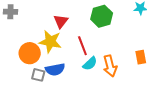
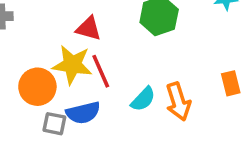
red triangle: (61, 21) -> (89, 29), turned -49
red line: (82, 46) -> (101, 71), moved

